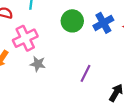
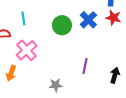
gray star: (38, 64) -> (56, 85), moved

